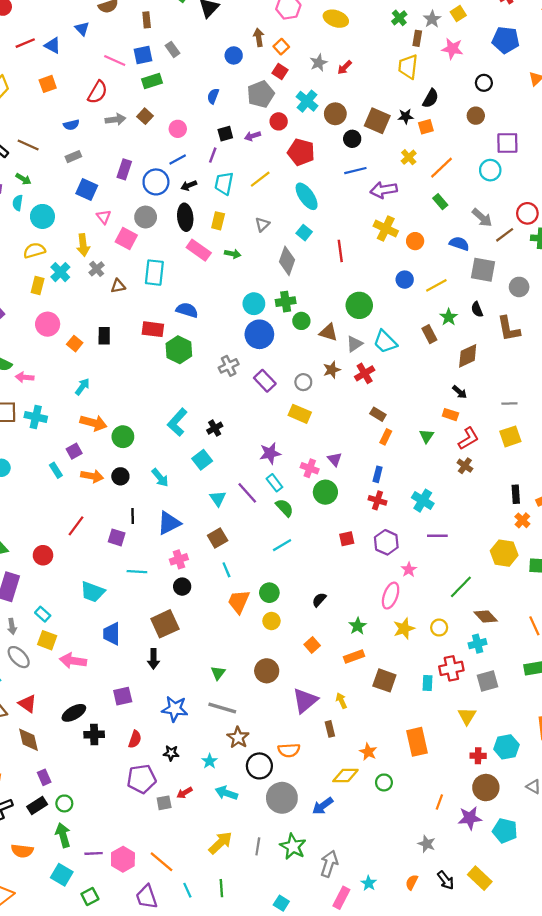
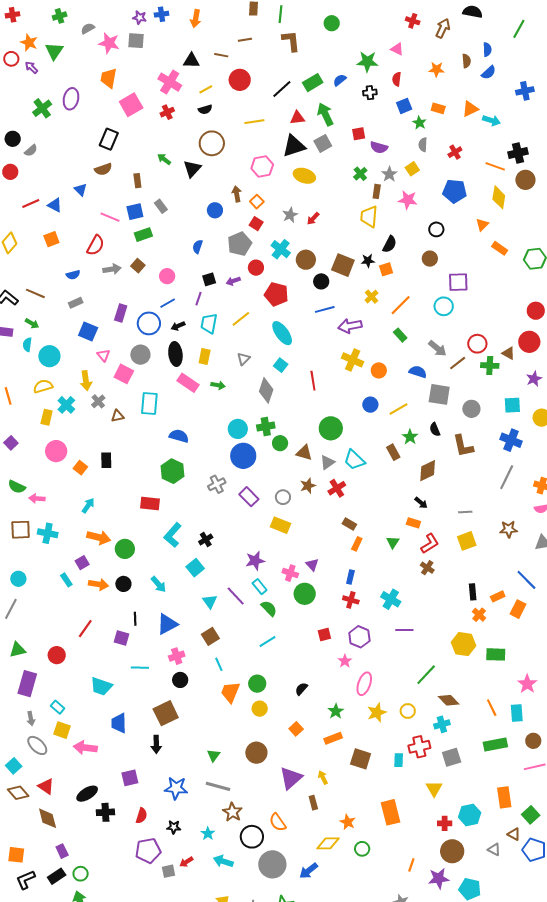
red rectangle: (153, 329) -> (150, 503), moved
pink star: (409, 570) -> (345, 661), moved
orange semicircle: (289, 750) -> (278, 822), turned 60

